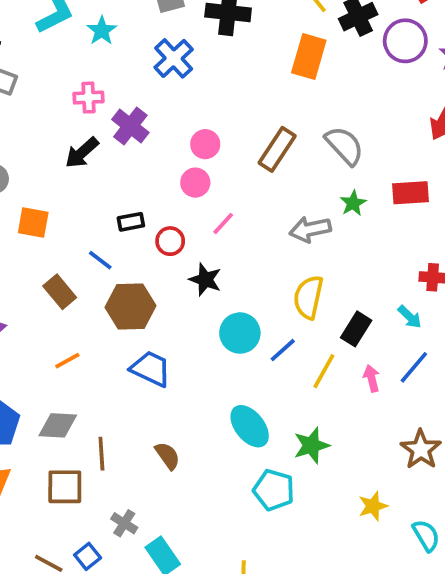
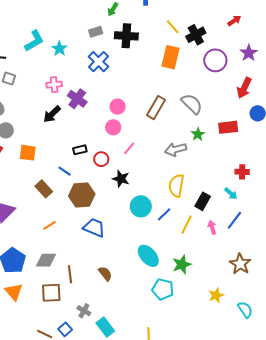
purple circle: (405, 41) -> (215, 60), moved

